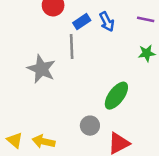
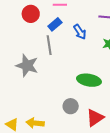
blue arrow: (107, 22) -> (80, 32), moved
green ellipse: (116, 96) -> (89, 80), turned 70

